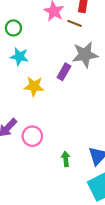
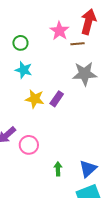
brown line: (74, 23) -> (77, 44), turned -32
purple rectangle: (64, 72) -> (57, 99), moved

